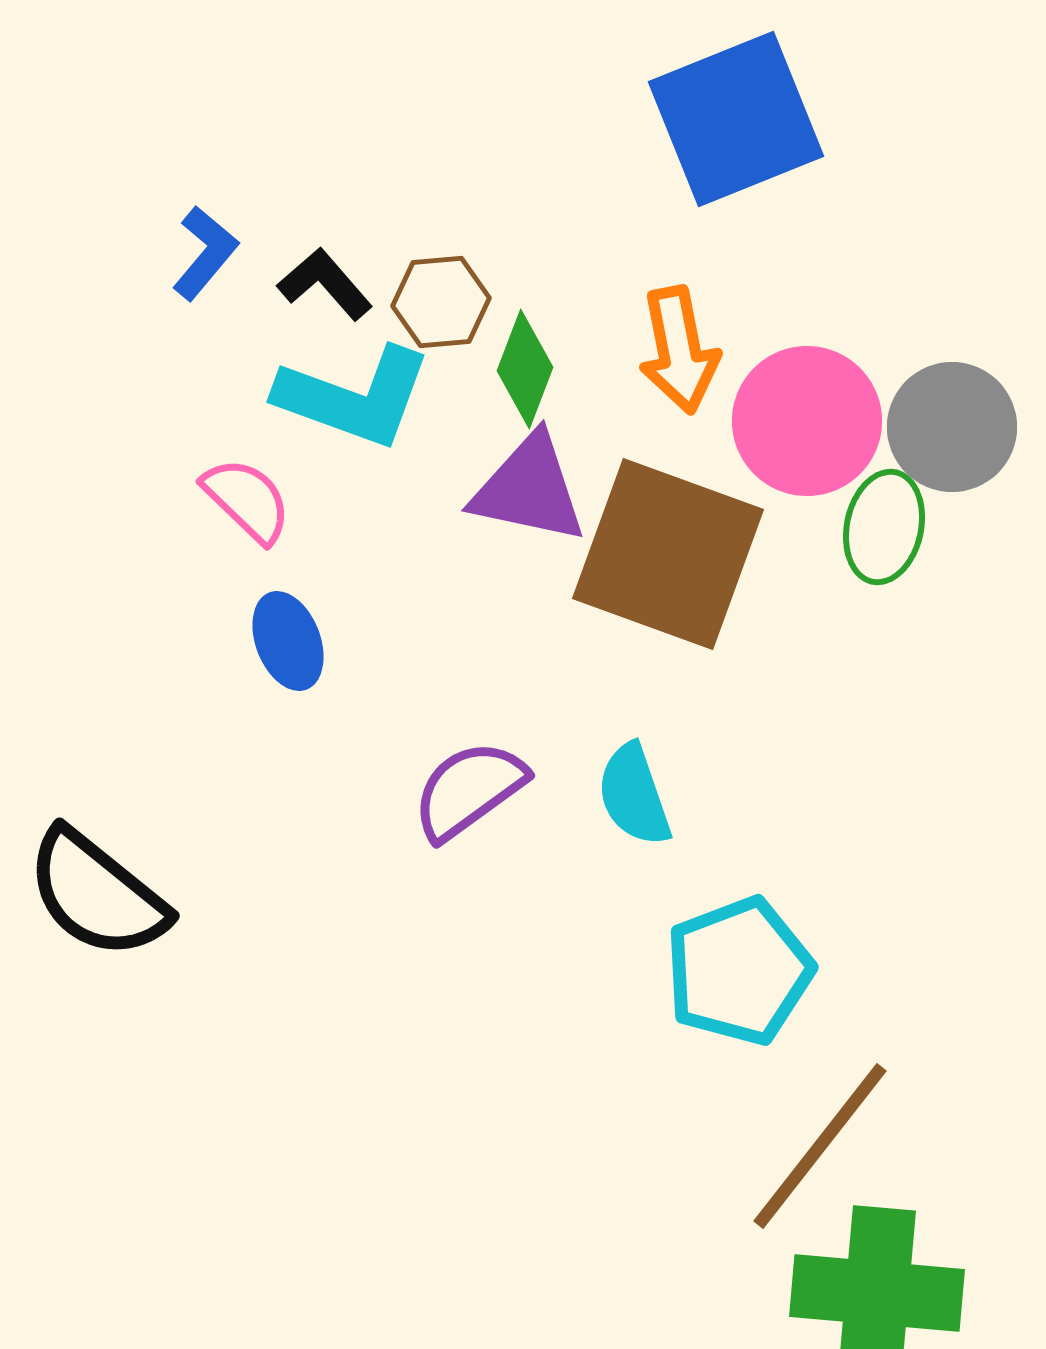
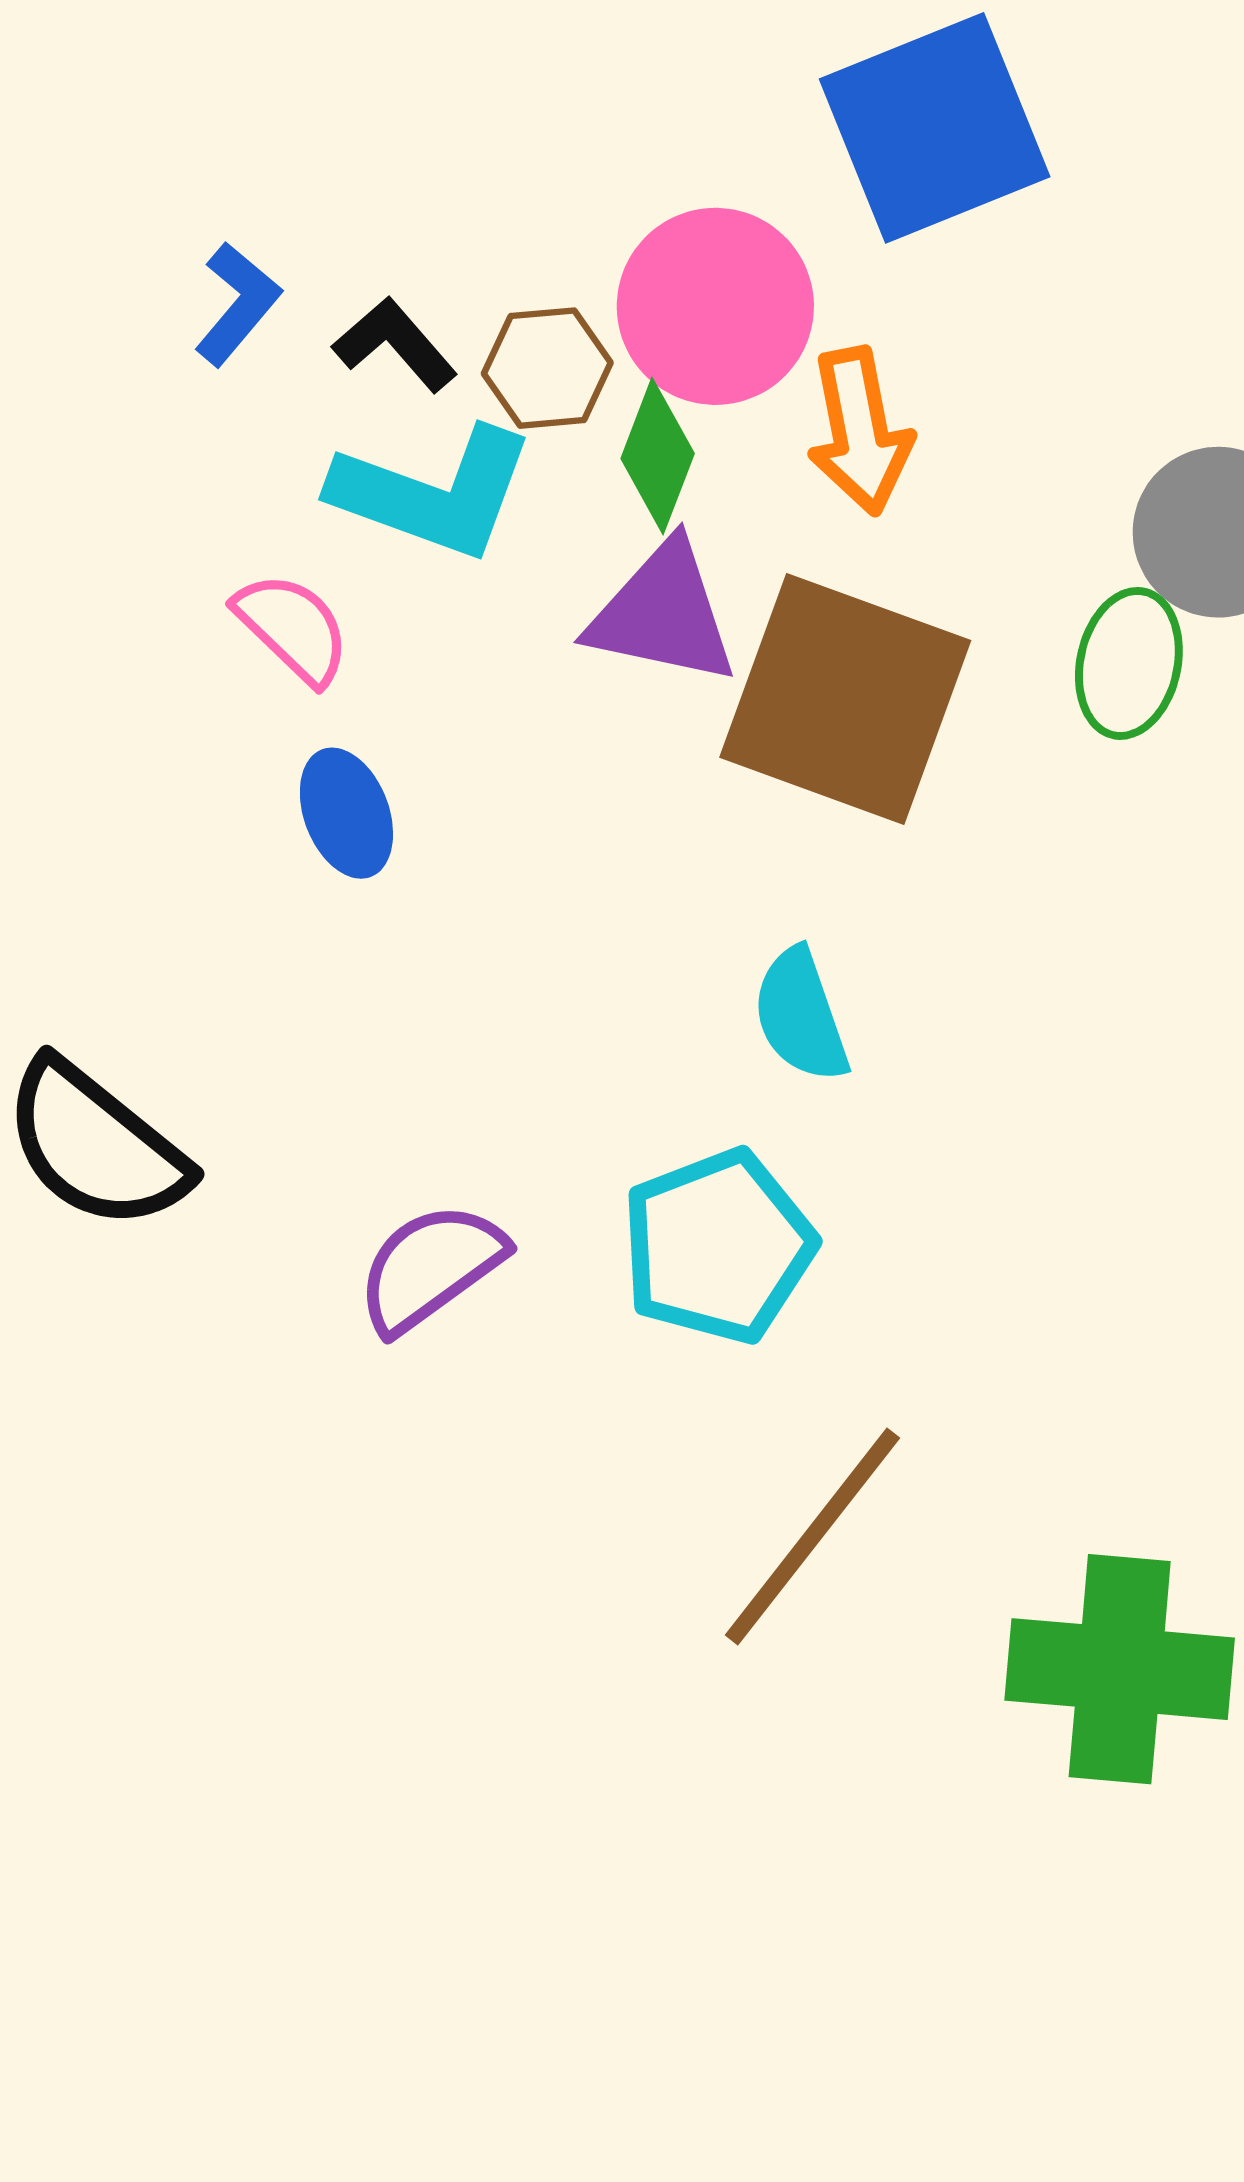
pink circle: (807, 421) -> (715, 306), moved
purple semicircle: (469, 790) -> (430, 1267), moved
cyan pentagon: (739, 971) -> (718, 1246), moved
brown line: (820, 1146) -> (812, 1536), moved

